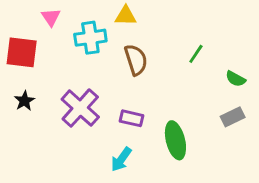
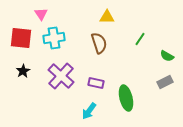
yellow triangle: (126, 16) -> (107, 17), moved
cyan cross: (90, 38) -> (54, 38), moved

